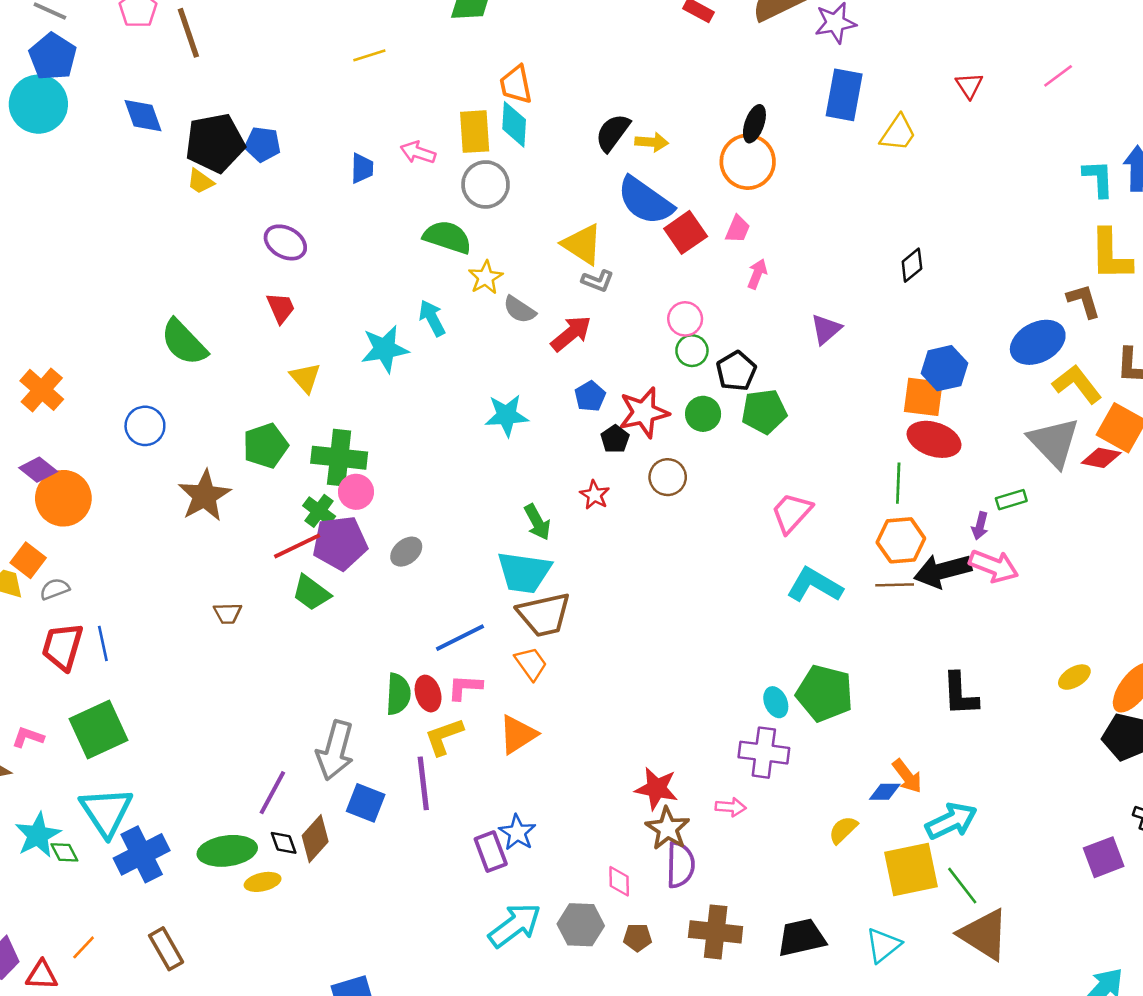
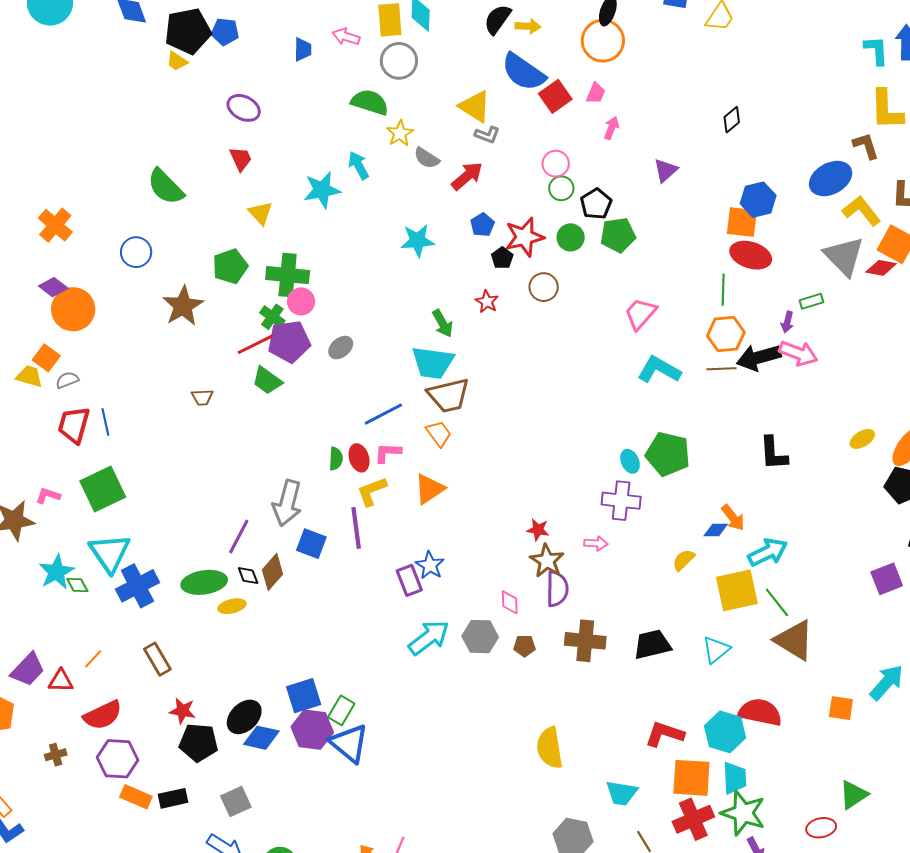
green semicircle: (398, 694) -> (336, 459), size x0.7
red star: (657, 788) -> (538, 530), size x0.7

